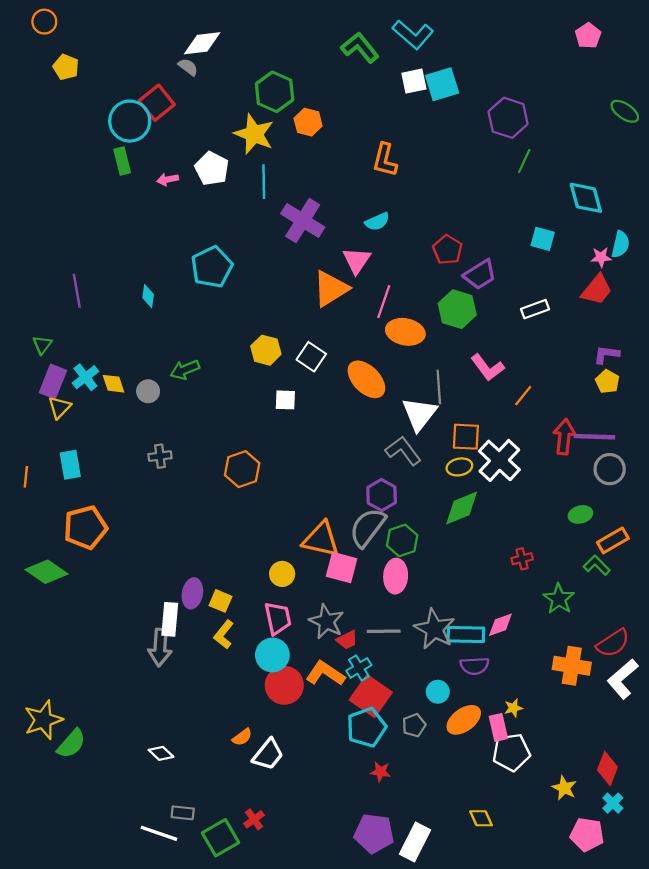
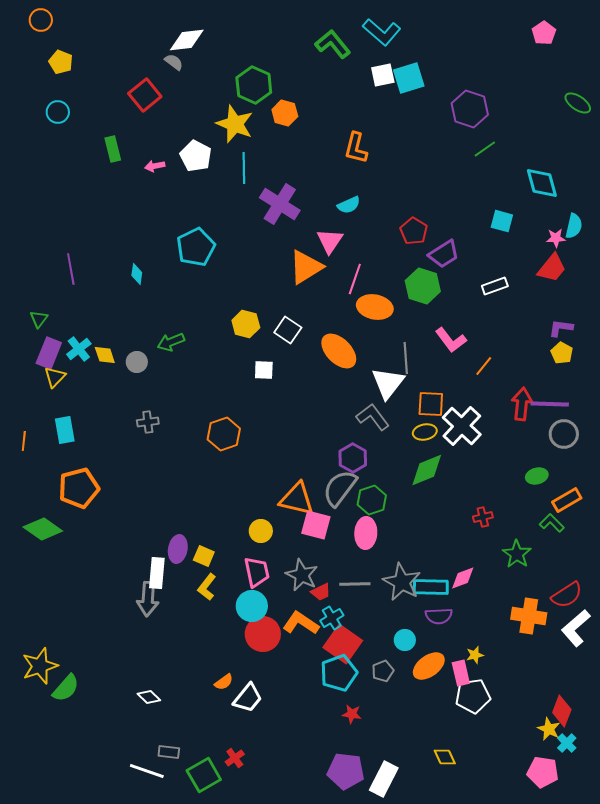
cyan circle: (130, 121) -> (58, 112), moved, size x0.6
green line: (524, 161) -> (485, 149), turned 30
yellow star: (564, 788) -> (549, 729), moved

